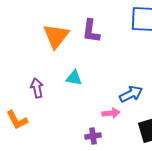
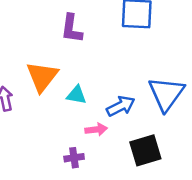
orange triangle: (56, 36) -> (42, 77), moved
cyan triangle: (74, 78) -> (76, 95), moved

